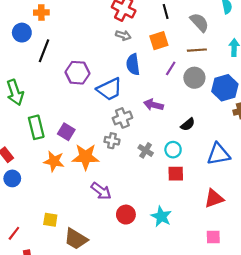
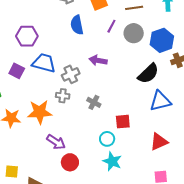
blue trapezoid: (109, 89) -> (44, 63), moved, turned -135
black semicircle: (188, 124) -> (148, 74), moved, size x1.6
purple square: (66, 132) -> (17, 71), moved
cyan circle: (173, 150) -> (107, 139), moved
red circle: (126, 215) -> (70, 162), moved

